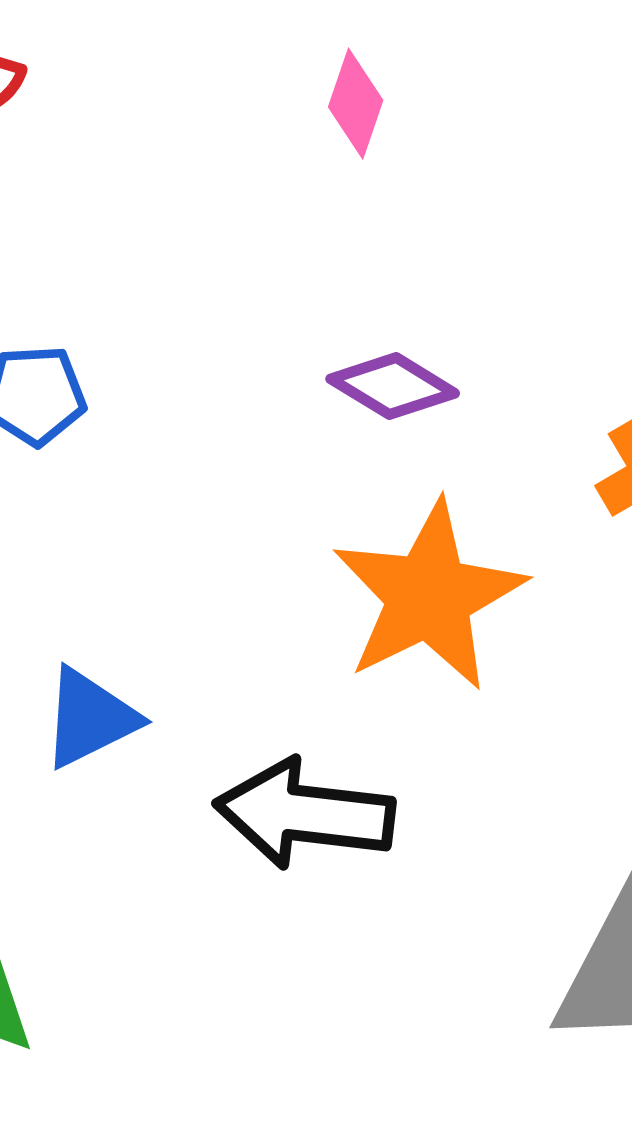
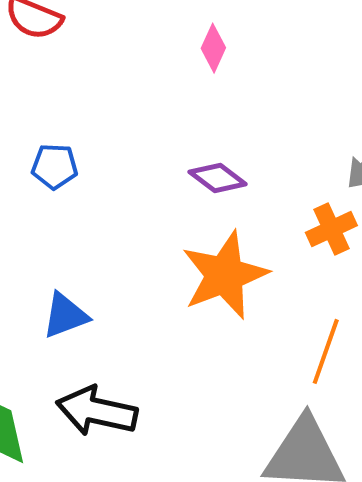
black arrow: (305, 814) -> (97, 411), moved

